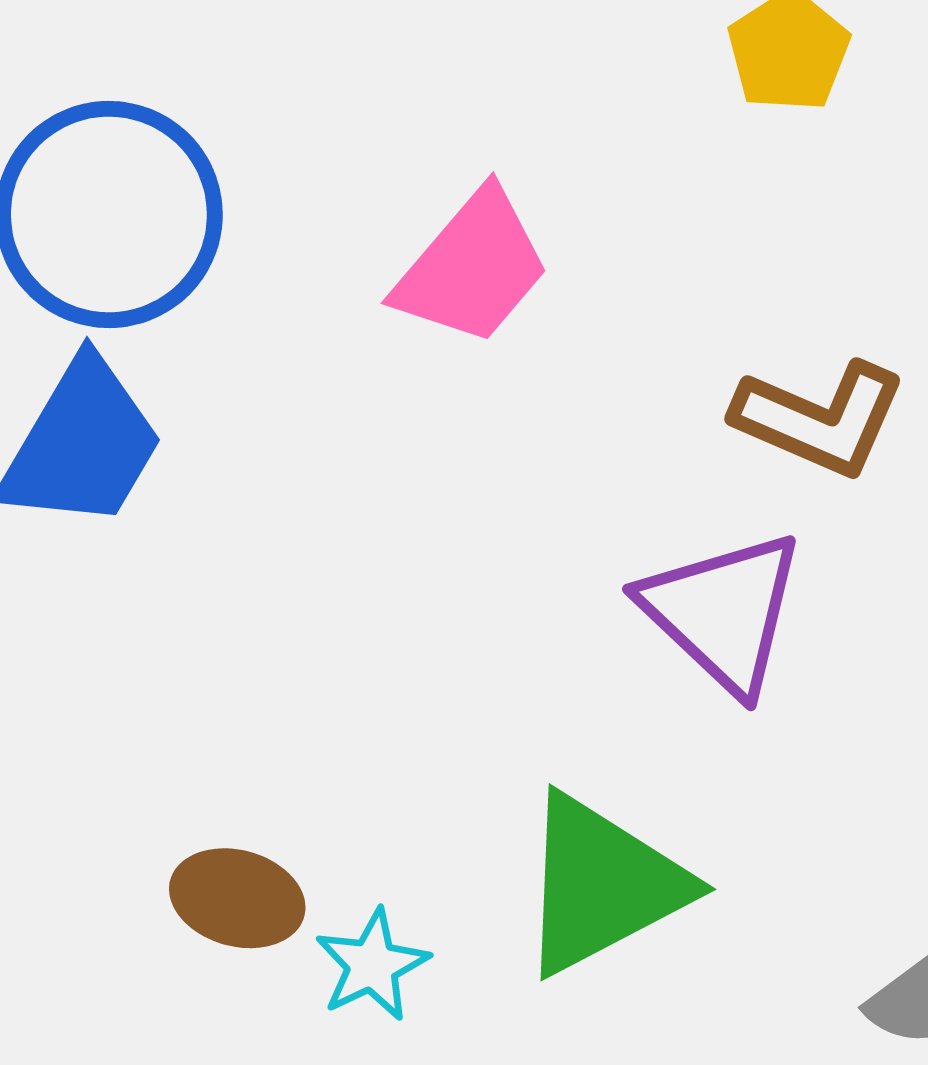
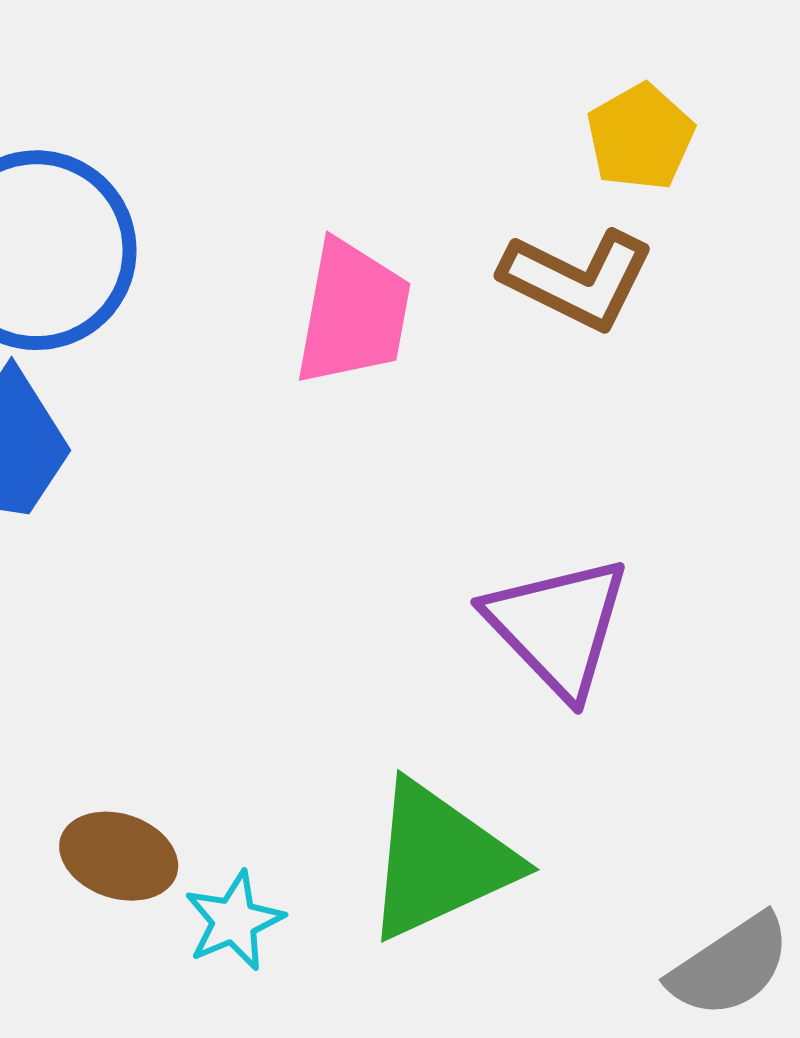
pink trapezoid: (472, 267) -> (353, 313), turned -33
brown L-shape: (820, 419) -> (577, 279), moved

